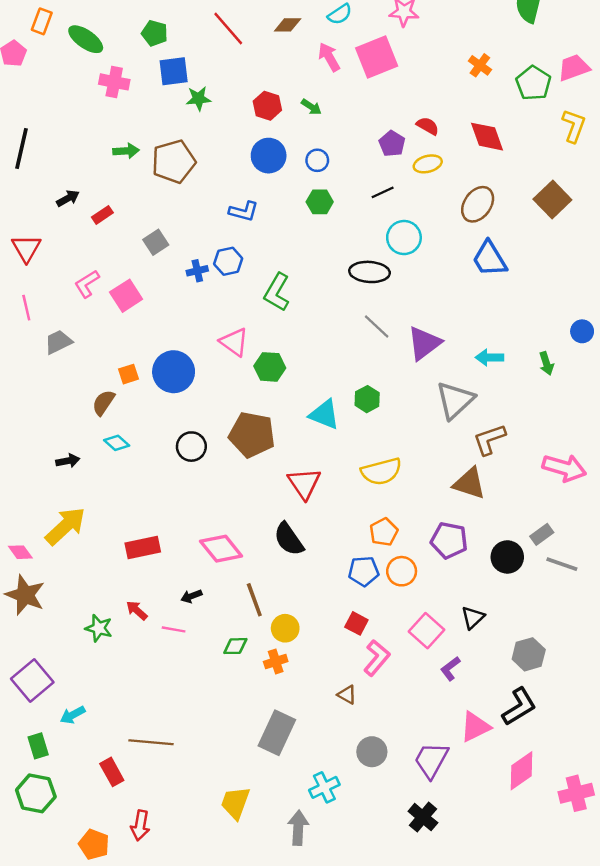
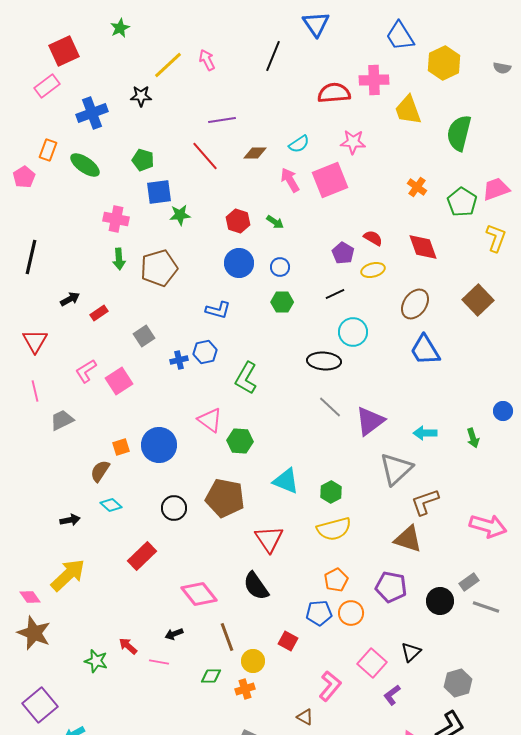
pink cross: (114, 82) -> (116, 219), moved
green arrow: (126, 151) -> (119, 259), turned 90
green hexagon: (367, 399) -> (331, 492), moved
red rectangle: (143, 547) -> (142, 556), moved, turned -32
red square: (356, 623) -> (288, 641), moved

